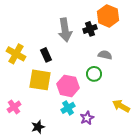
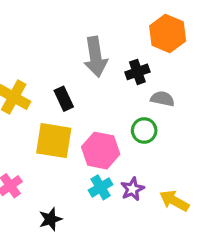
black cross: (90, 29) -> (137, 72), moved
yellow arrow: (121, 106) -> (174, 201), moved
purple star: (87, 118) -> (132, 189), moved

